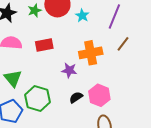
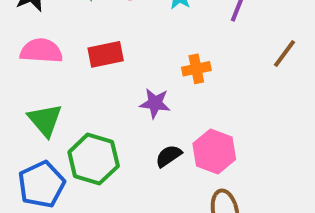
brown line: (123, 44) -> (285, 53), moved
orange cross: (91, 53) -> (196, 69), size x0.6

